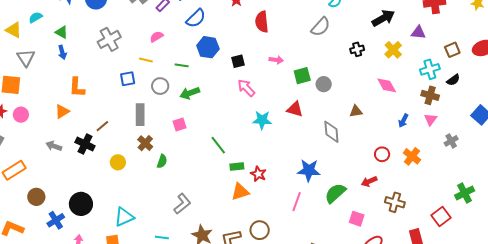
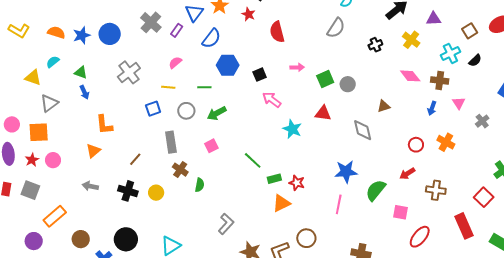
gray triangle: (26, 58) -> (49, 103), turned 36
brown cross: (430, 95) -> (440, 80), moved
cyan star: (262, 120) -> (292, 129), turned 30
black cross: (85, 144) -> (128, 191), moved

